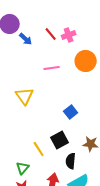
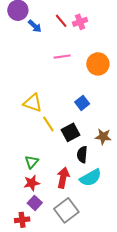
orange circle: (86, 61) -> (98, 64), moved
yellow triangle: (25, 96) -> (33, 103), moved, turned -36
yellow line: (39, 149) -> (48, 124), moved

